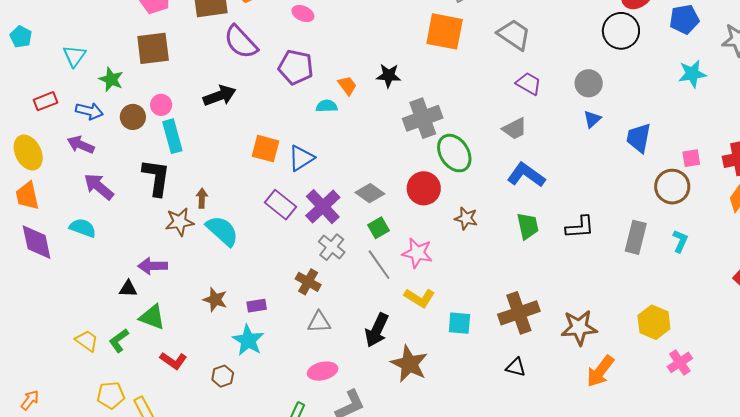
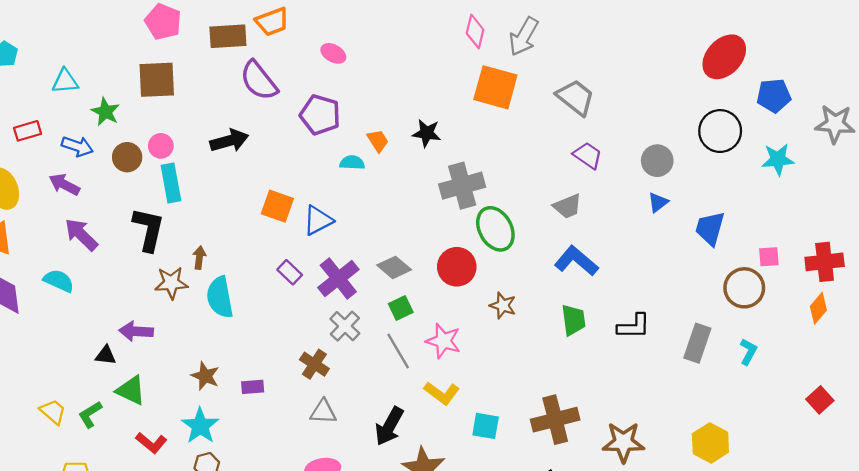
black circle: (621, 31) -> (720, 131), moved
cyan triangle: (74, 56) -> (65, 81), turned 45
purple rectangle: (281, 205) -> (290, 272), size x0.7
cyan semicircle: (222, 231) -> (220, 297), turned -147
cyan star: (248, 340) -> (200, 426), moved

